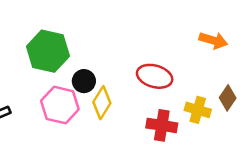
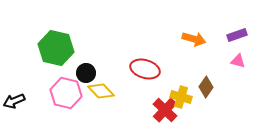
yellow diamond: (102, 103) -> (101, 91), turned -76
red cross: (162, 125) -> (165, 110), moved, turned 35

